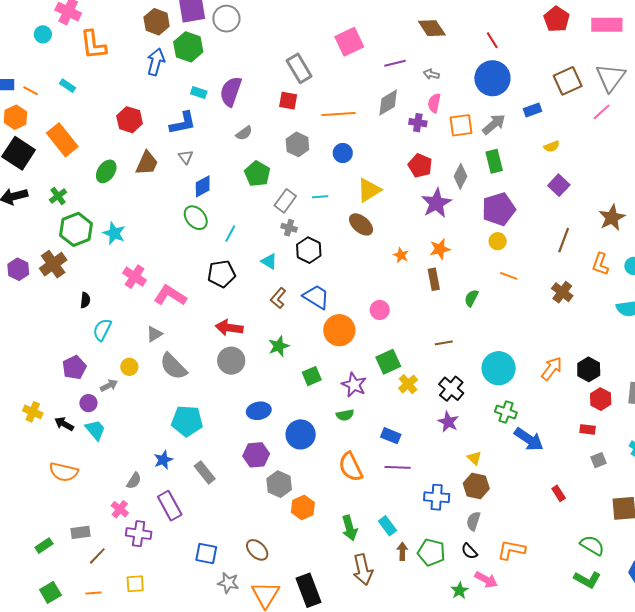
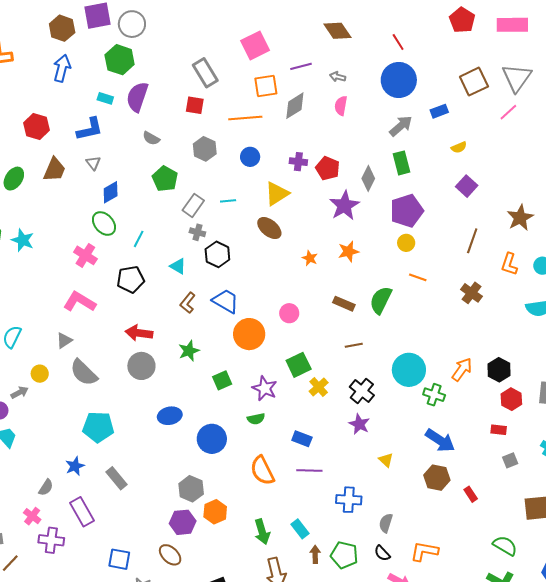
green hexagon: (188, 47) -> (120, 60), moved
purple cross: (418, 123) -> (298, 162), moved
orange square: (461, 125) -> (266, 86), moved
gray semicircle: (244, 133) -> (151, 138), turned 66
pink cross: (135, 277) -> (85, 255), moved
brown rectangle: (434, 279) -> (344, 304), moved, turned -55
green semicircle: (471, 298) -> (381, 300), size x1.6
green cross: (506, 412) -> (434, 395), moved
purple hexagon: (256, 455) -> (183, 522), moved
brown hexagon: (476, 486) -> (437, 478), moved

